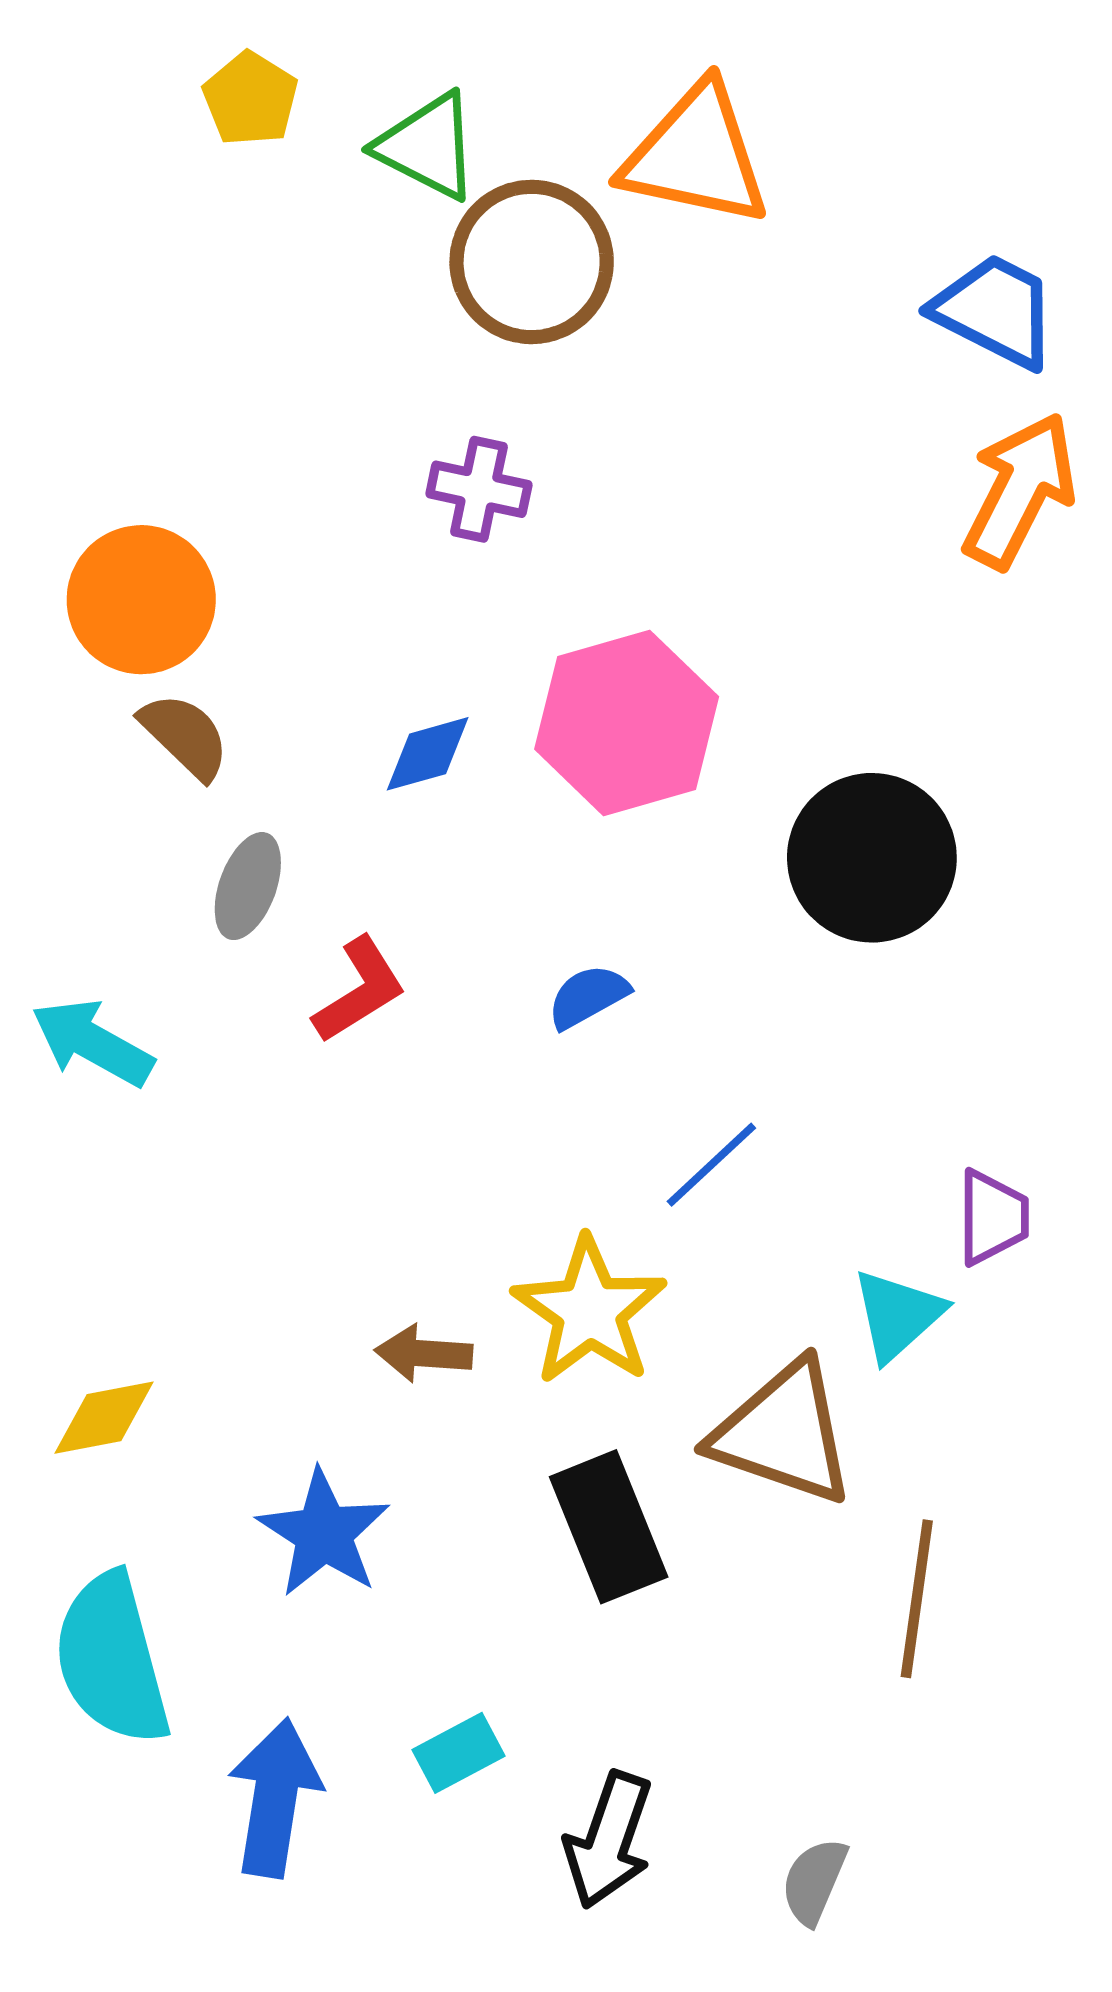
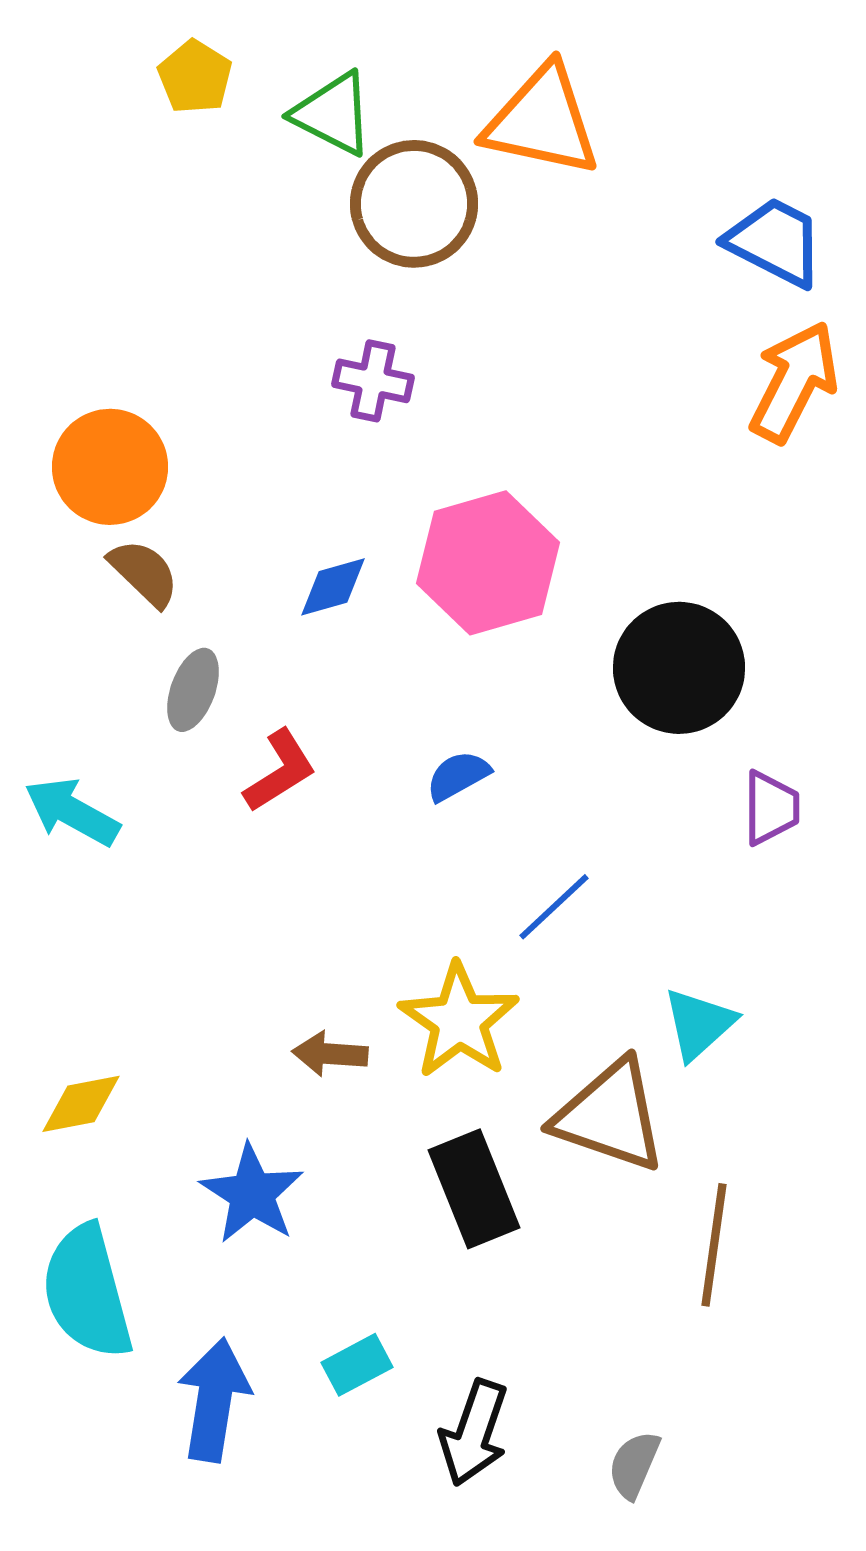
purple trapezoid: (993, 1217) -> (771, 808), moved

